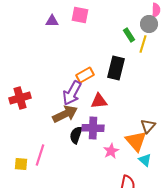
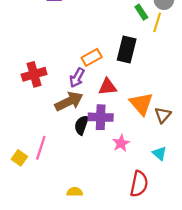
purple arrow: (72, 93) -> (77, 78), size x0.7
red cross: (20, 98) -> (34, 74), moved
orange triangle: (136, 141) -> (141, 104), moved
yellow square: (21, 164) -> (19, 158), turned 32

